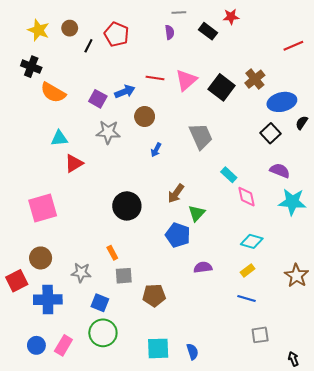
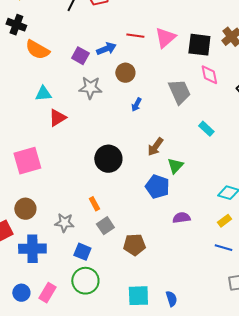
black square: (222, 87) -> (199, 45), turned -30
pink diamond: (247, 197) -> (209, 75), moved
gray square: (124, 276) -> (105, 226), turned -30

